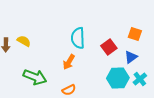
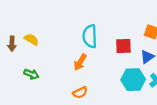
red square: (109, 47) -> (123, 46), turned 35
green arrow: (35, 77) -> (31, 74), moved, size x0.6

